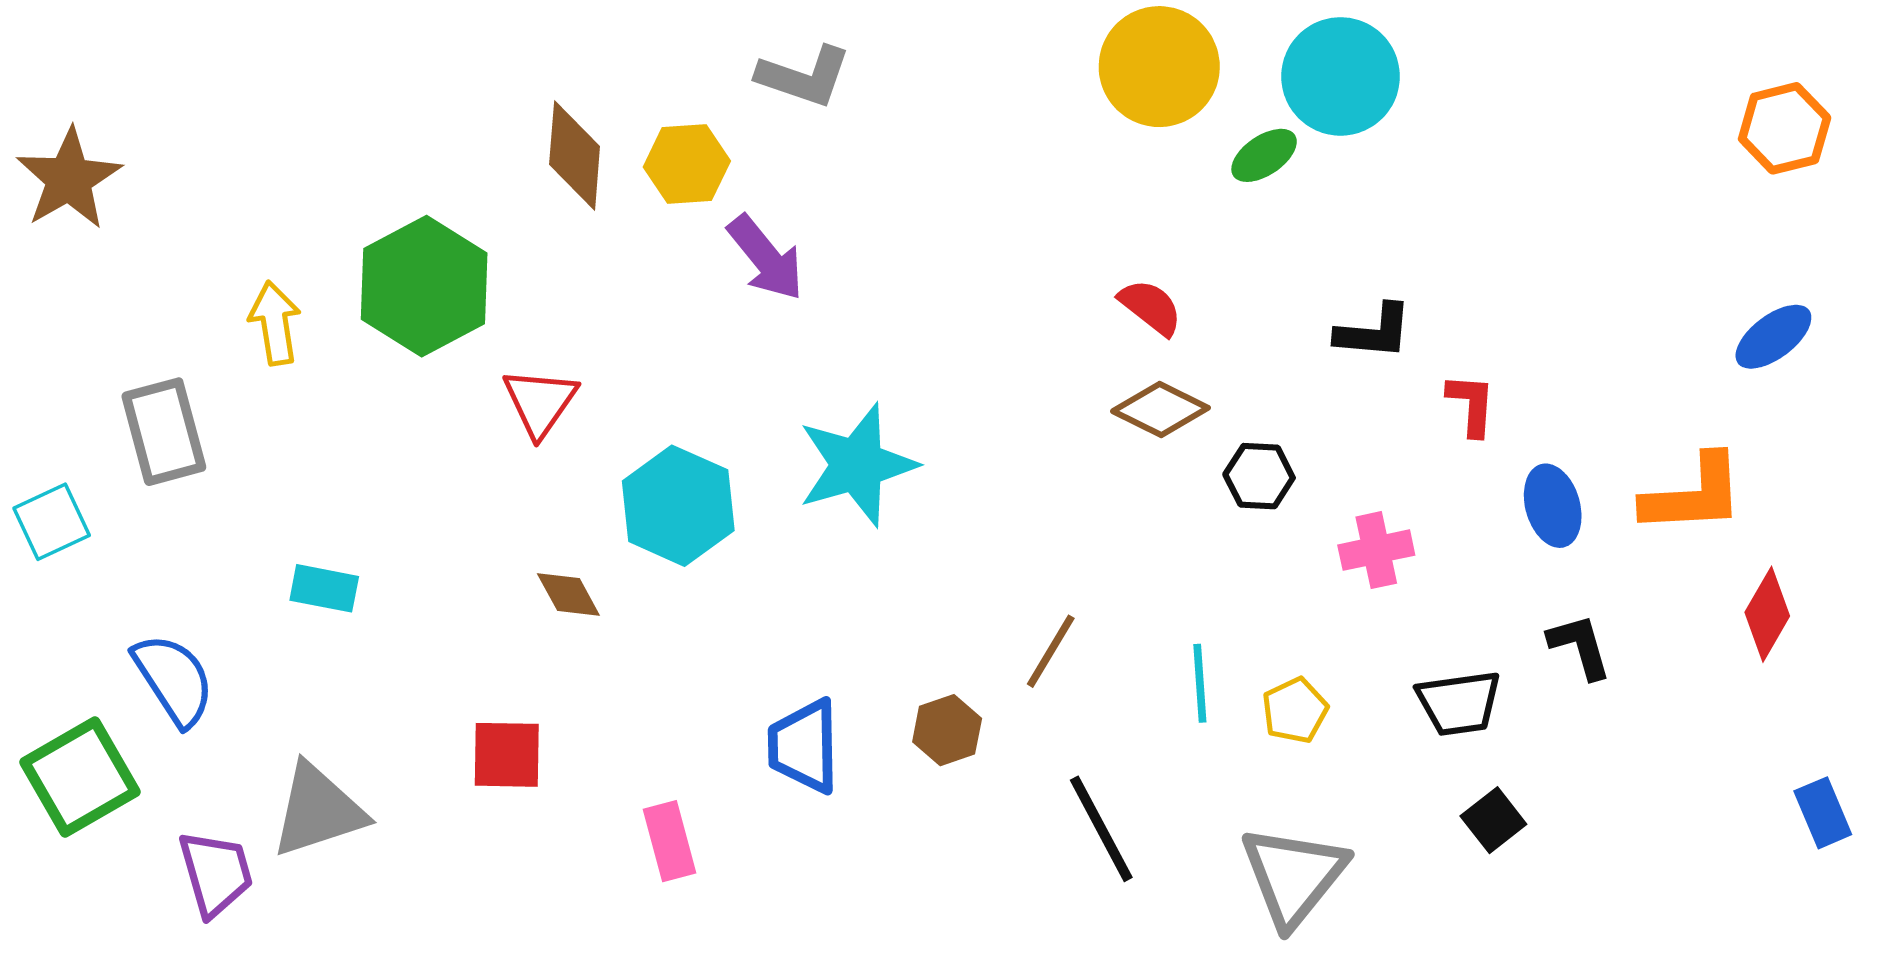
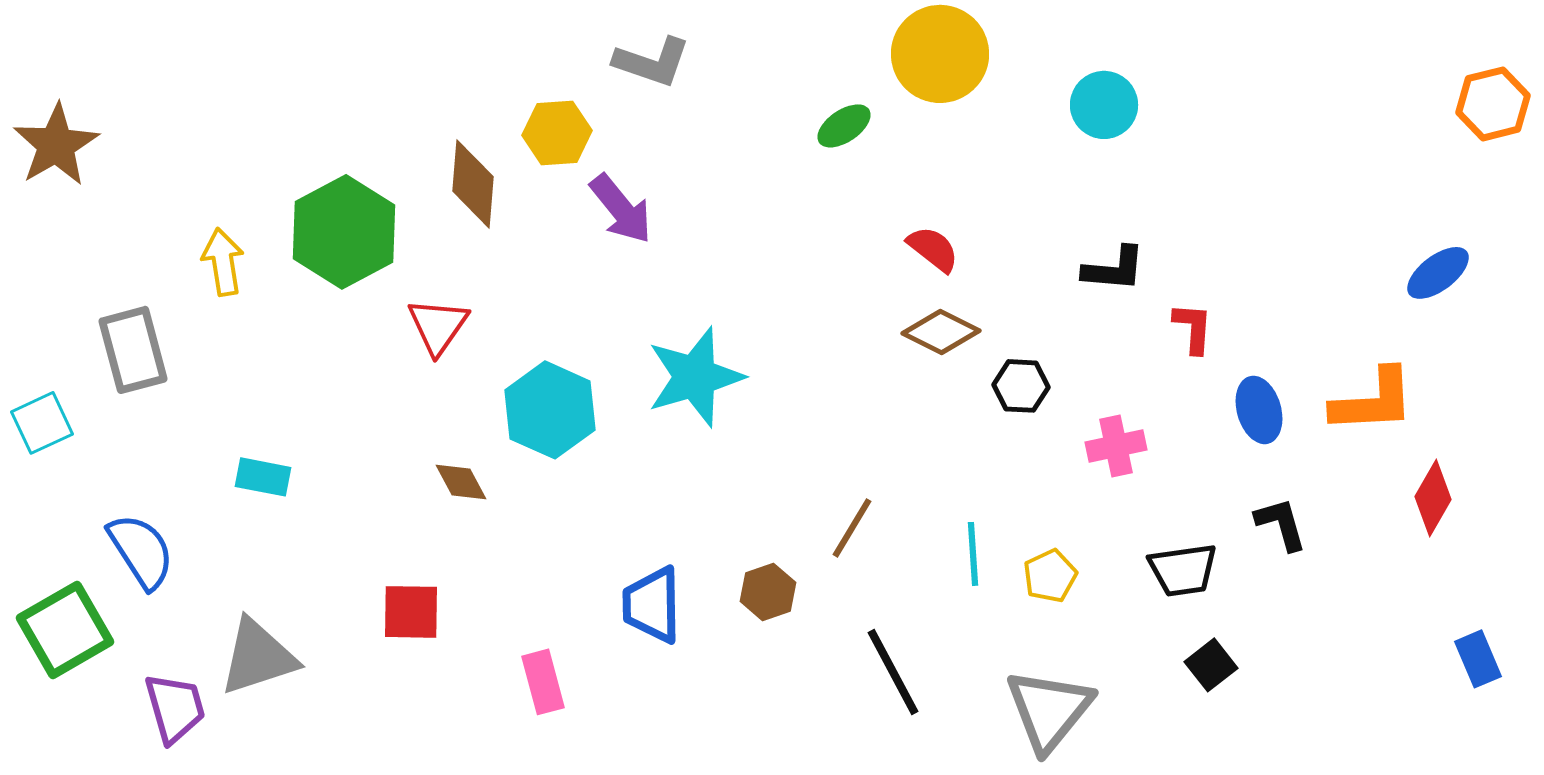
cyan circle: (1341, 76) -> (1104, 105), moved, size x0.7
orange hexagon: (1785, 128) -> (1493, 104), moved
brown diamond: (575, 155) -> (473, 184), moved
green ellipse: (1264, 155) -> (844, 126), moved

